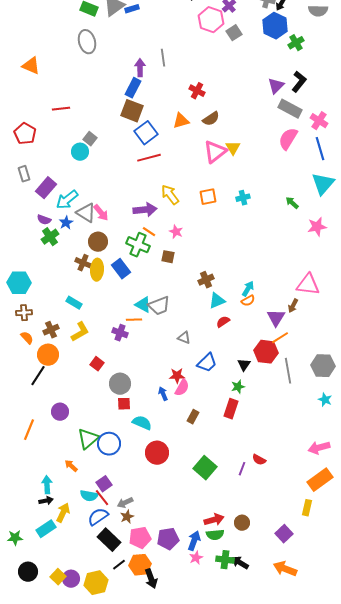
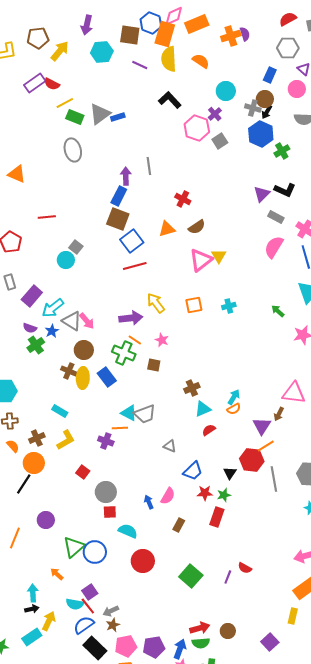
black L-shape: (299, 82) -> (285, 190), turned 75
gray rectangle: (290, 109) -> (276, 217), size x0.7
red star: (177, 376) -> (205, 493), moved

